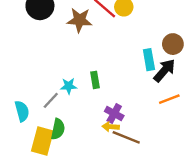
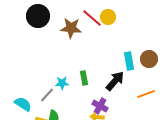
brown circle: (173, 44) -> (149, 59), moved
black arrow: (165, 70) -> (115, 81), moved
cyan semicircle: (22, 111) -> (23, 104), turned -42

